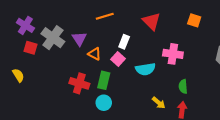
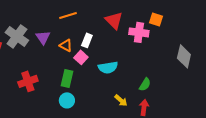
orange triangle: (95, 54) -> (66, 45), moved
pink cross: (173, 54) -> (139, 32), moved
red cross: (79, 83) -> (28, 81), moved, turned -36
green semicircle: (183, 86) -> (145, 84), turned -144

